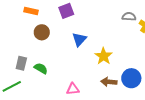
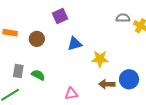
orange rectangle: (31, 11) -> (10, 33), moved
blue triangle: (79, 39) -> (75, 44), turned 35
yellow star: (104, 56) -> (100, 59), turned -30

